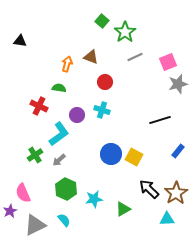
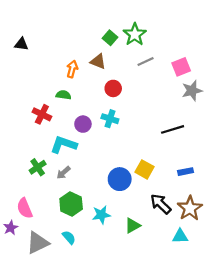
green square: (102, 21) -> (110, 38), moved
cyan L-shape: (59, 134) -> (64, 145), turned -125
blue rectangle: (178, 151) -> (186, 172), moved, turned 40
blue circle: (111, 154) -> (120, 179), moved

